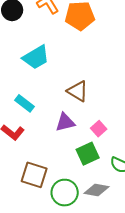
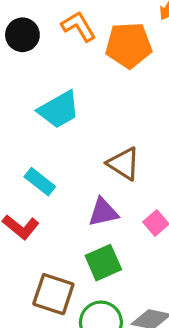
green square: (88, 154) -> (103, 263), moved

